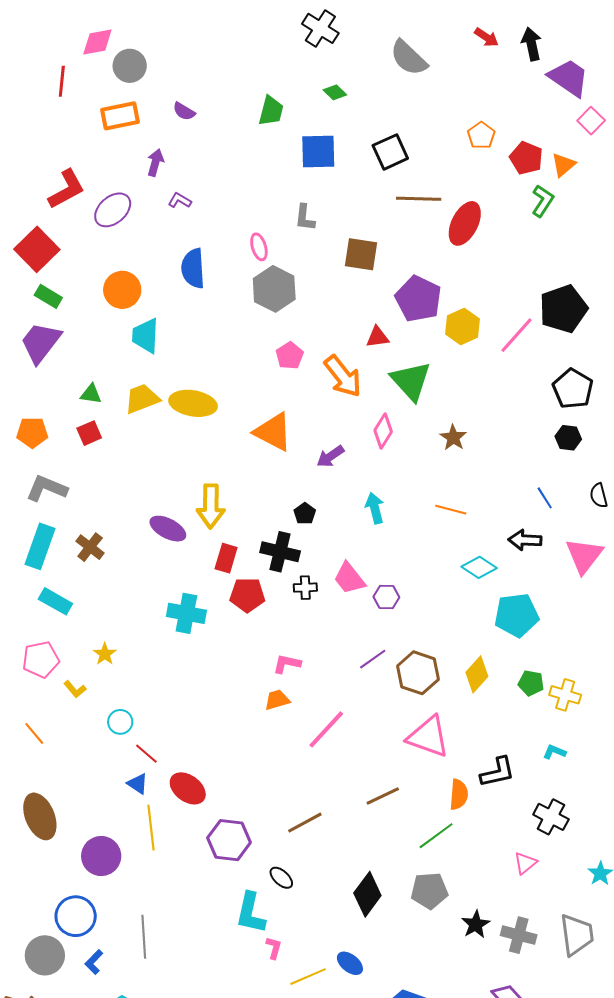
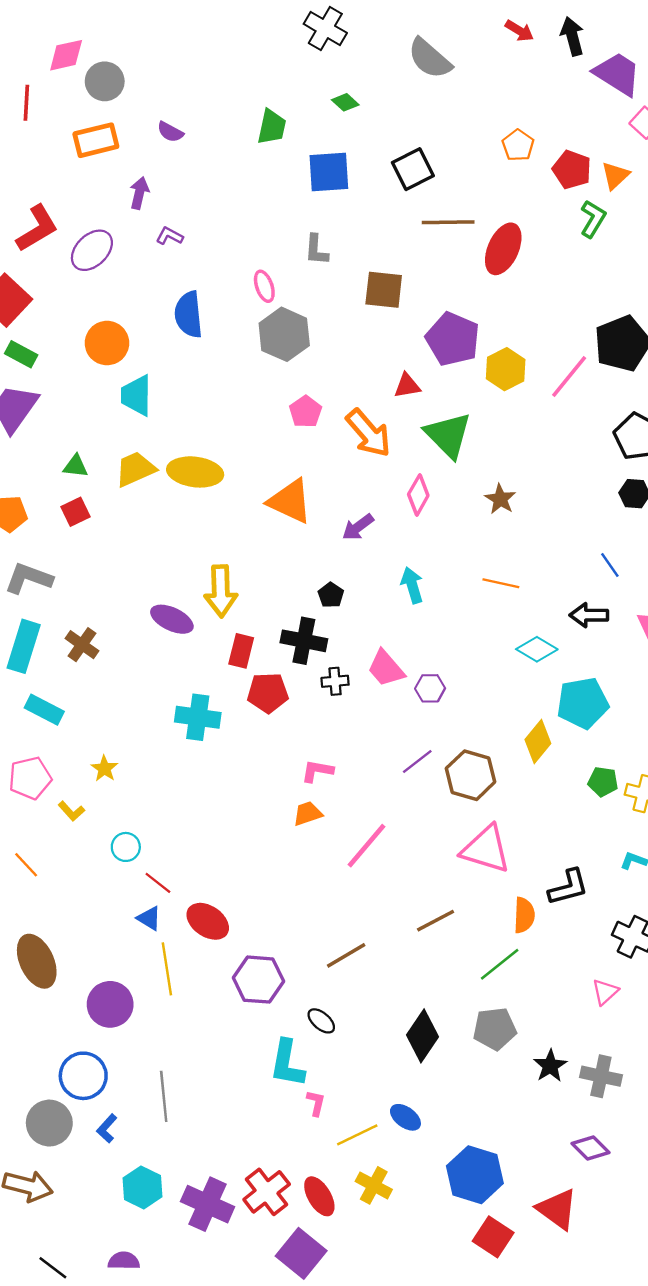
yellow diamond: (477, 674) -> (538, 742), moved

